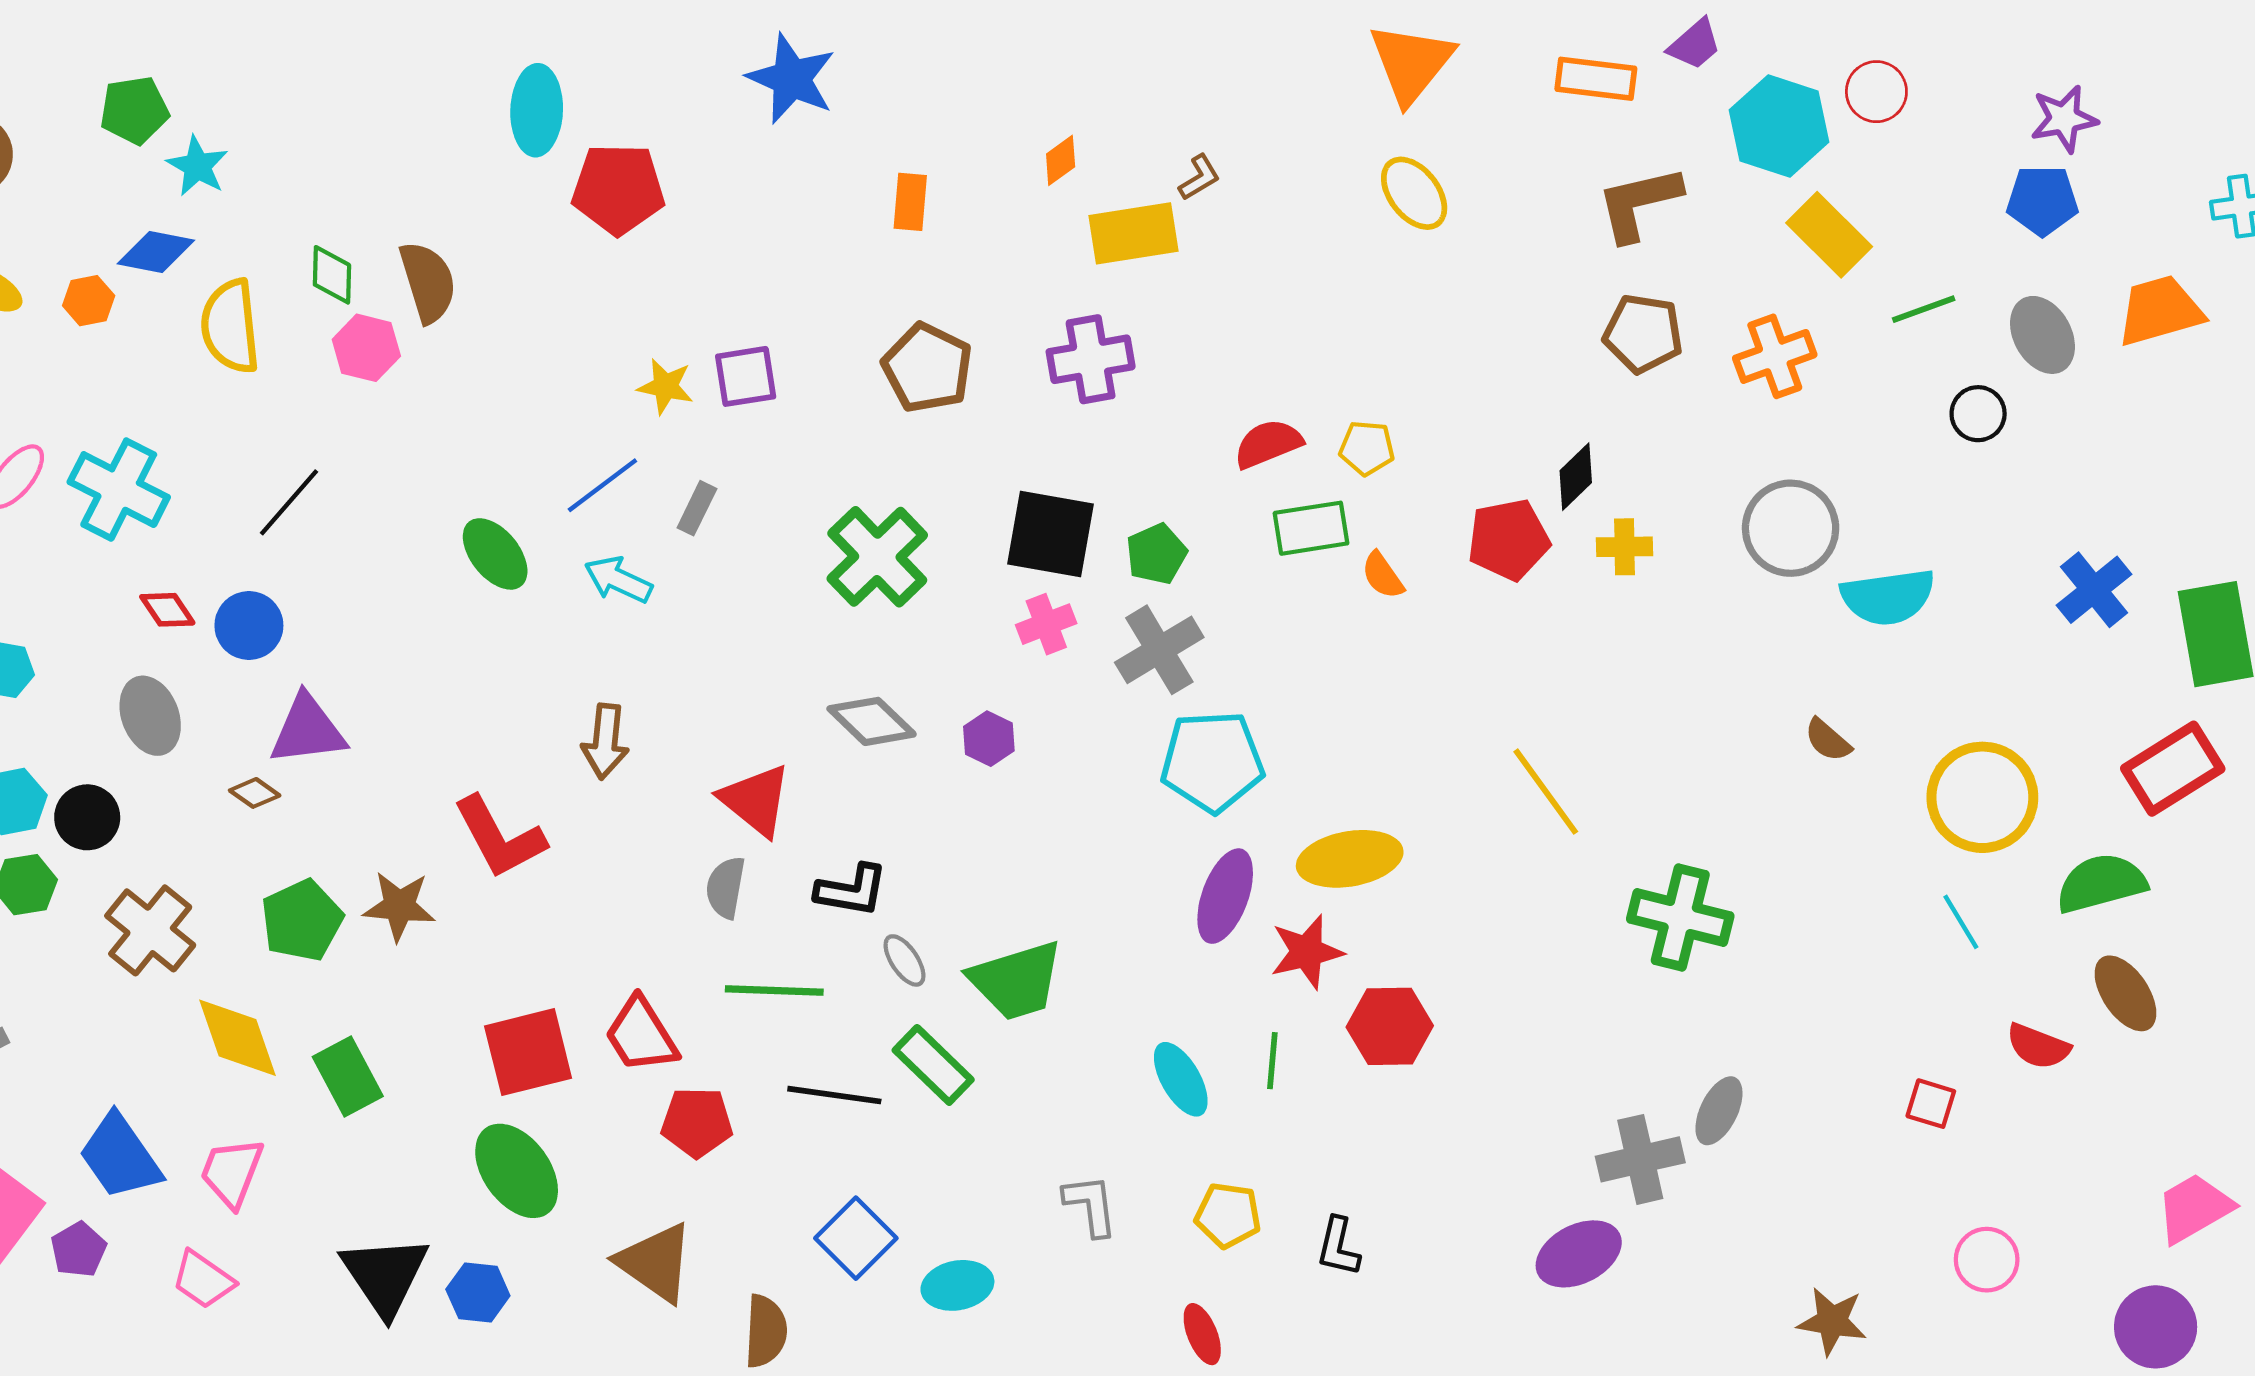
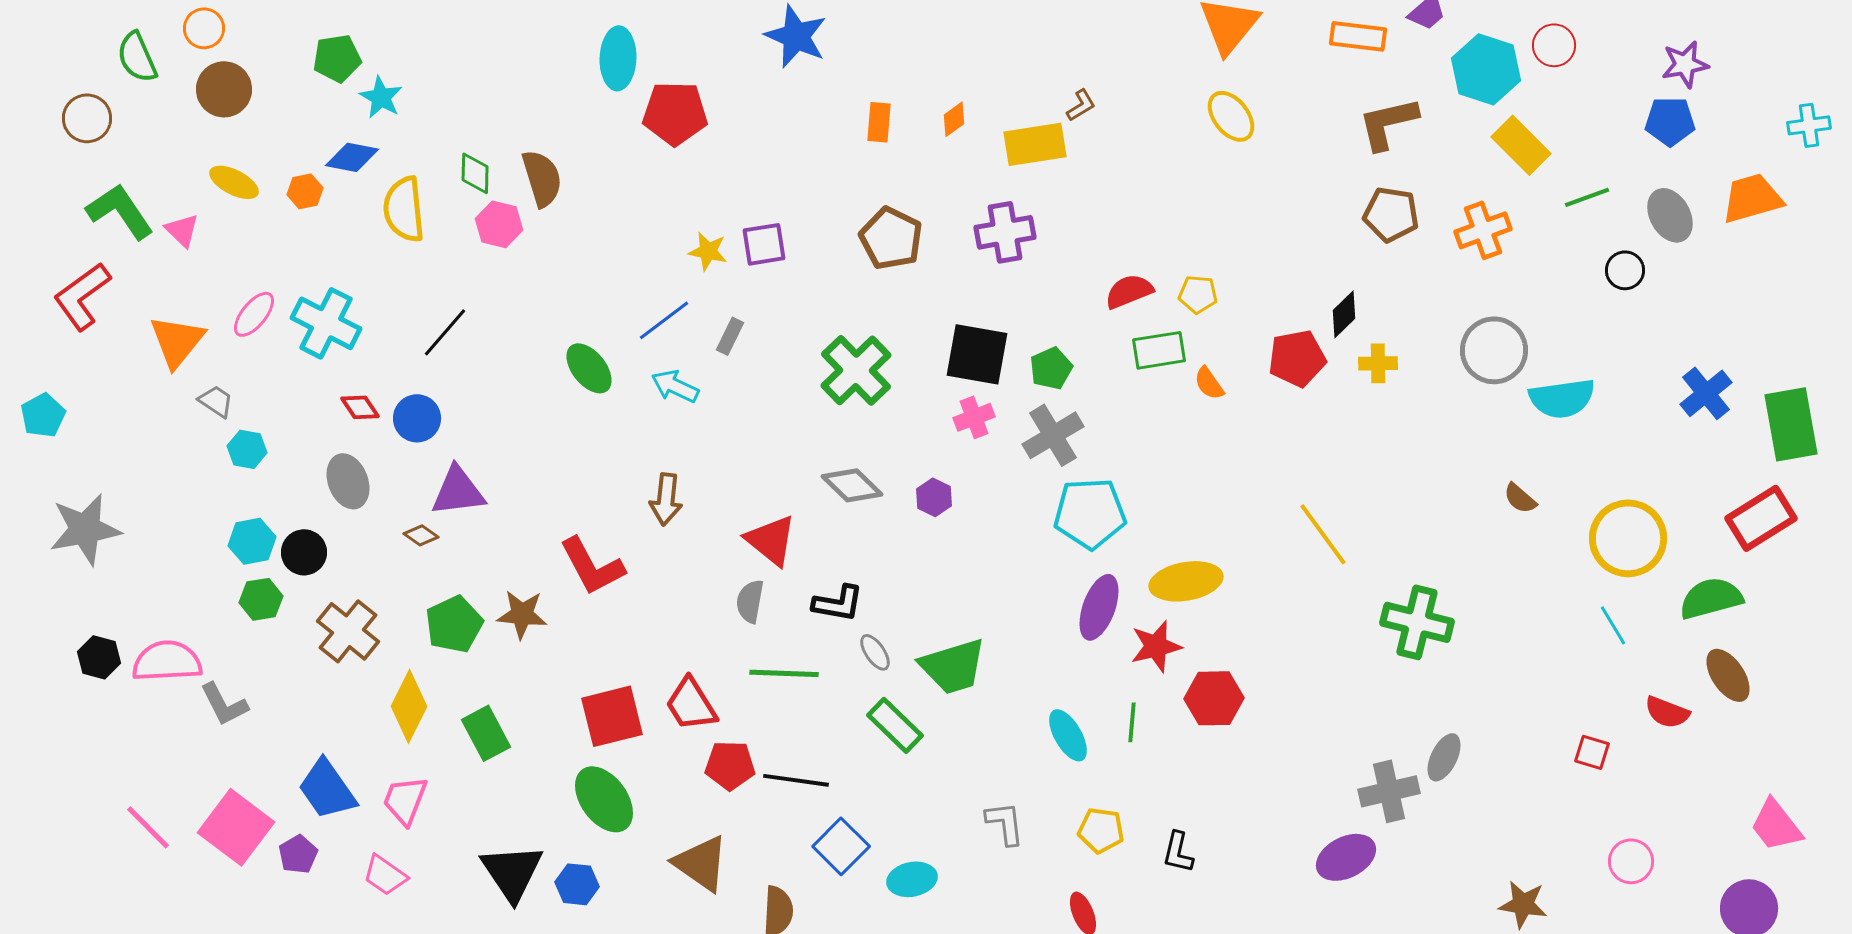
orange diamond: (1061, 160) -> (954, 119), moved
yellow diamond: (237, 1038) -> (409, 706), turned 46
black line: (834, 1095) -> (796, 780), moved
pink trapezoid: (2194, 1208) -> (1776, 825), turned -98

